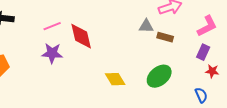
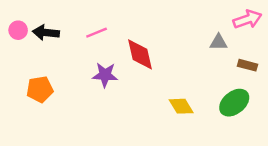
pink line: (52, 26) -> (97, 33), moved
brown rectangle: (165, 37) -> (247, 65), moved

